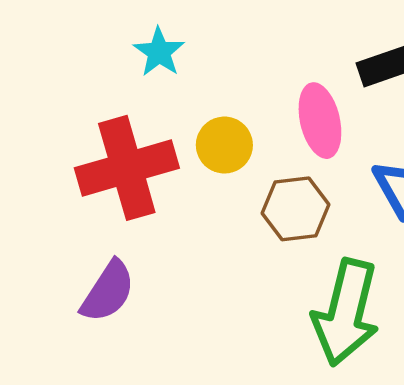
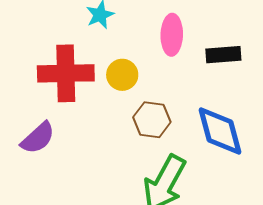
pink ellipse: (320, 121) -> (172, 35), moved

